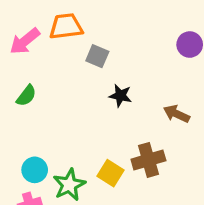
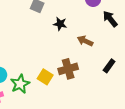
black star: (120, 96) -> (60, 24), moved

